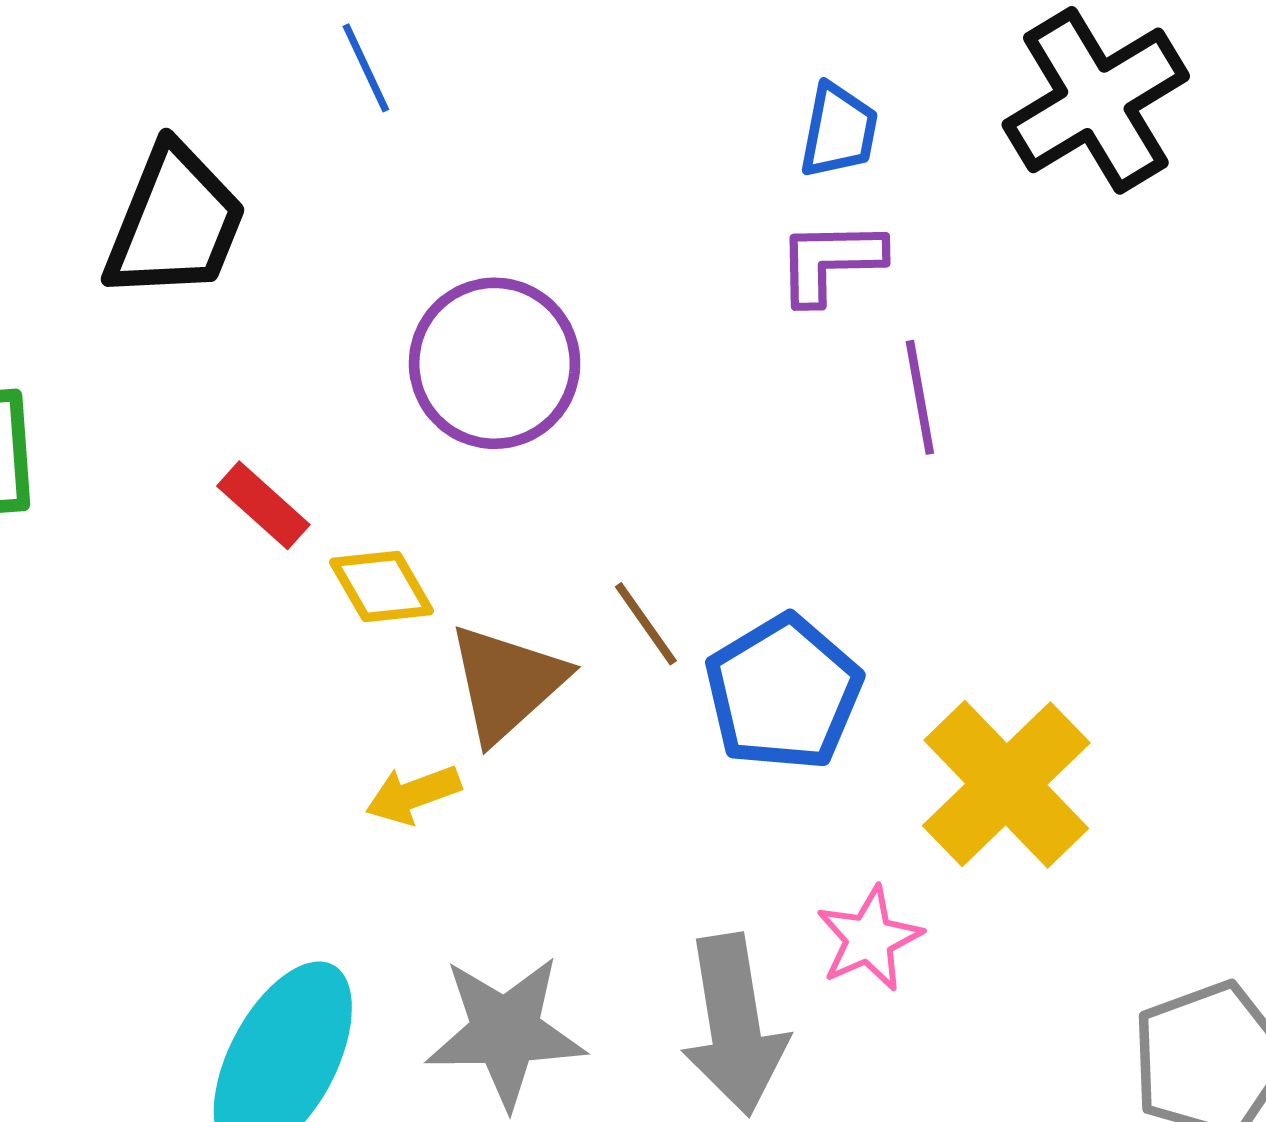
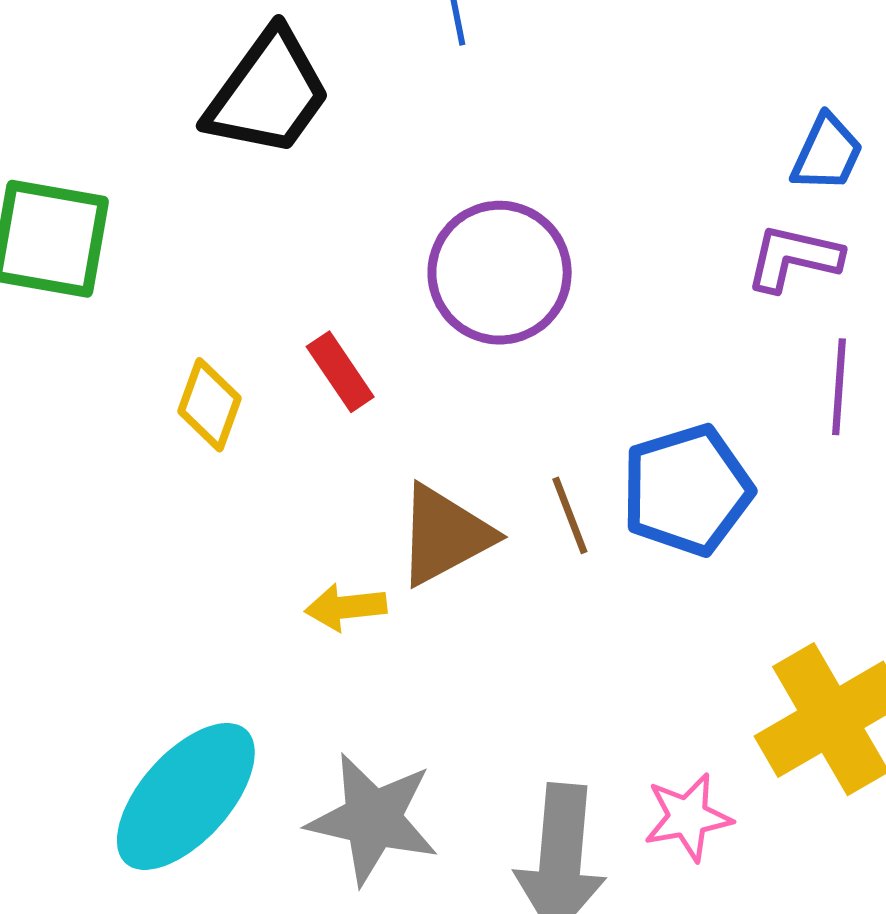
red rectangle: (263, 505) -> (340, 372), moved
yellow diamond: (381, 586) -> (210, 405), moved, turned 36
blue pentagon: (783, 693) -> (687, 490), moved

